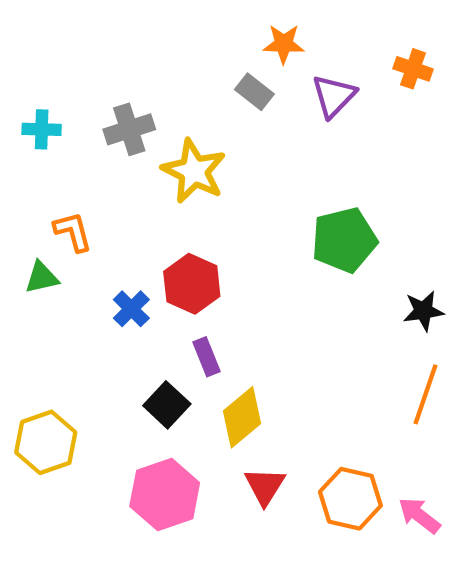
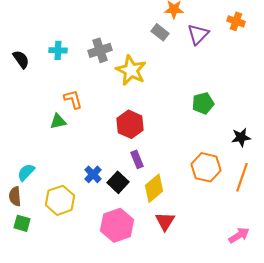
green pentagon: (344, 240) -> (203, 103), size x0.7
blue cross: (131, 309) -> (93, 174), moved
orange hexagon: (350, 499) -> (206, 167), moved
pink arrow: (419, 515) -> (239, 235), turned 110

